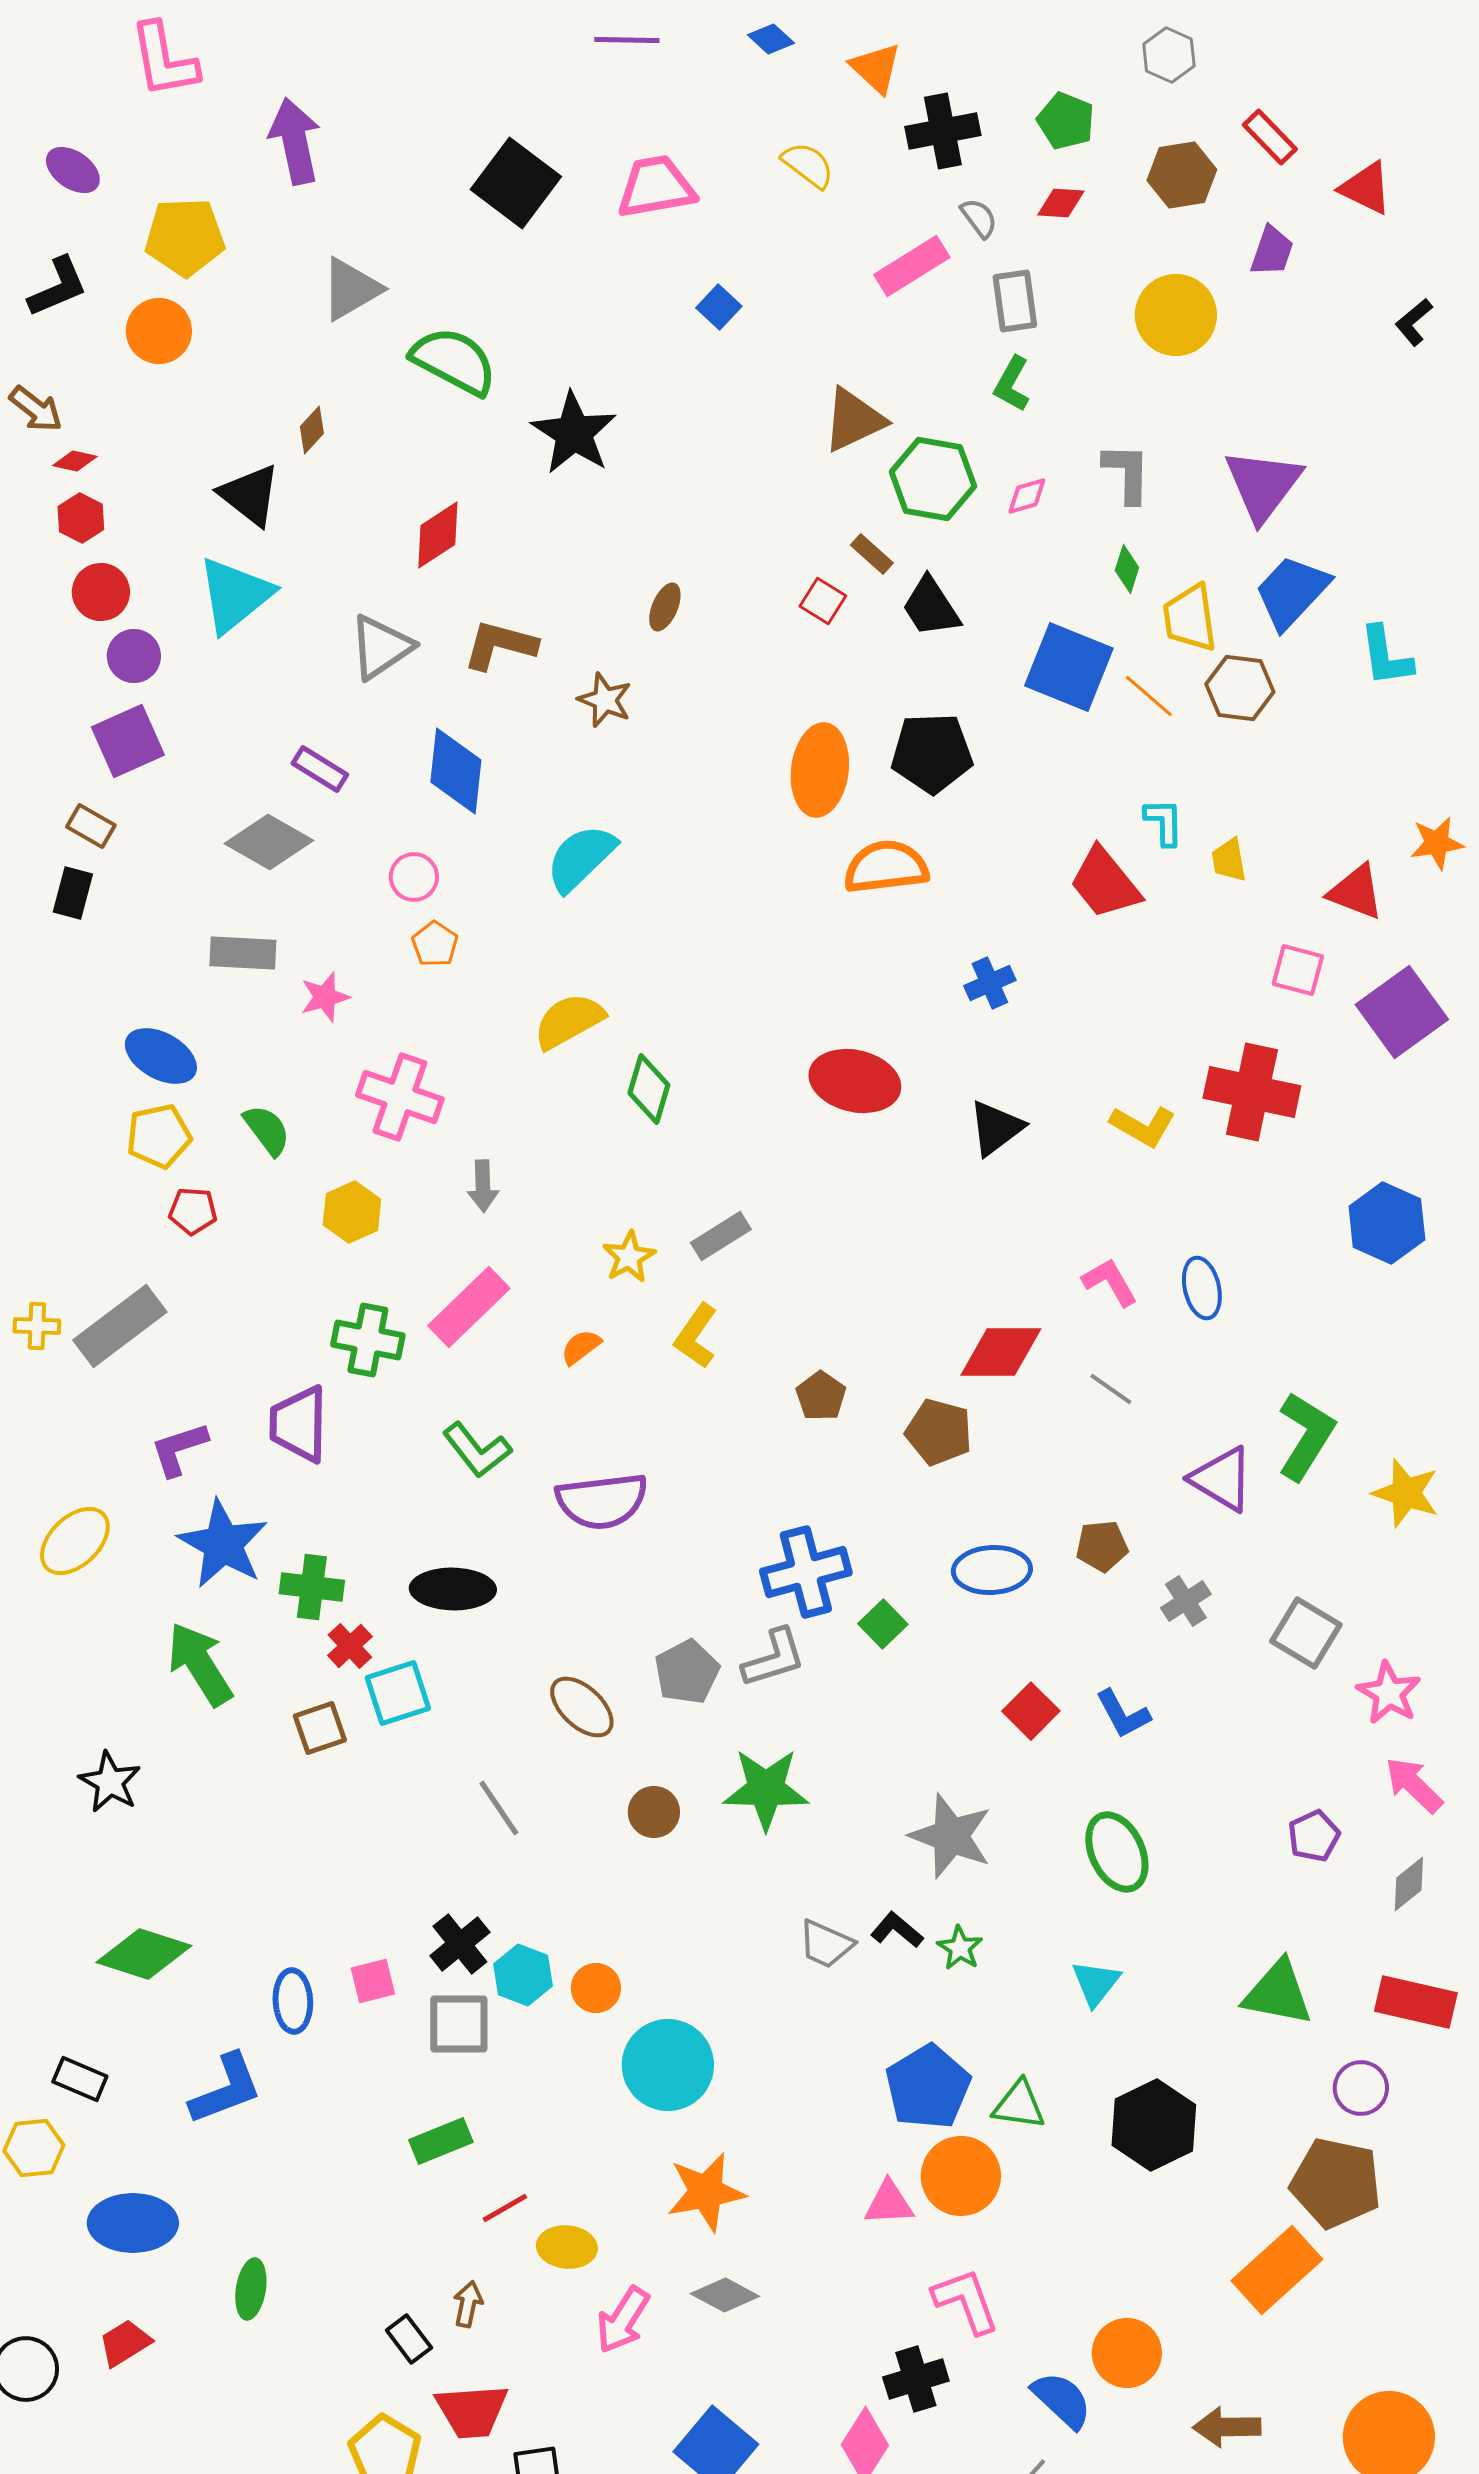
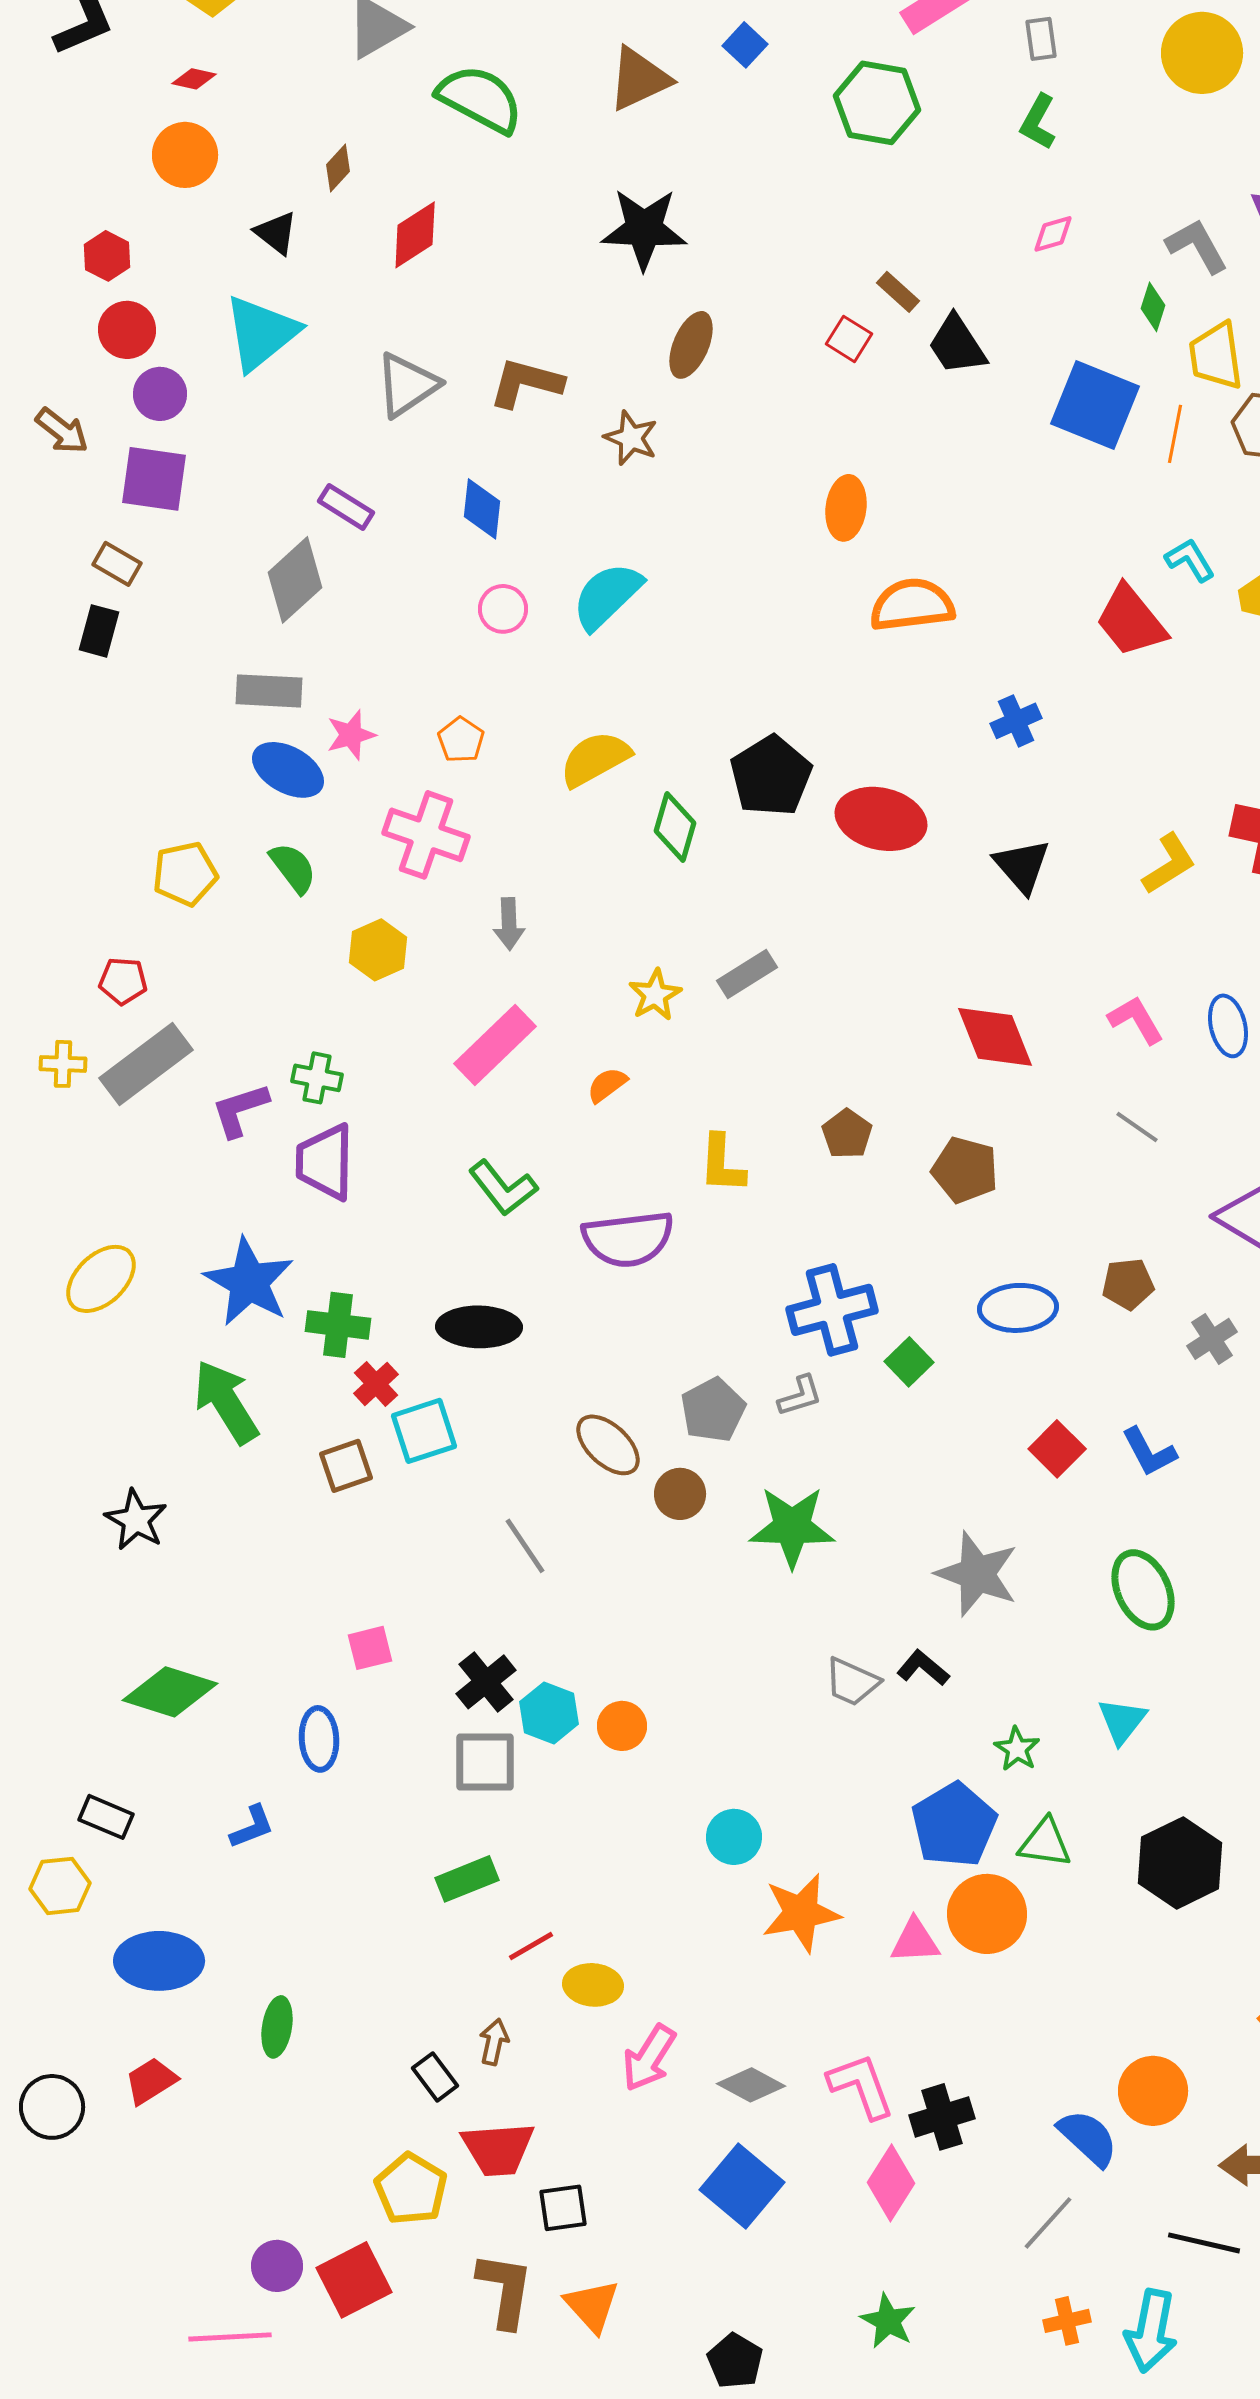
gray rectangle: (1015, 301) -> (1041, 39), size x0.7
orange circle: (159, 331) -> (185, 155), moved
brown arrow: (36, 409) -> (62, 431), moved
brown triangle: (854, 420) -> (639, 79), moved
black star: (574, 433) -> (644, 229), moved, turned -30
red diamond: (75, 461) -> (194, 79), moved
gray L-shape: (1127, 473) -> (1197, 246), moved, turned -30
green hexagon: (933, 479) -> (877, 103), moved
black triangle: (250, 495) -> (276, 233), size x0.7
red diamond: (438, 535) -> (415, 235), moved
brown ellipse: (665, 607) -> (691, 345), size x1.4
orange line: (1149, 696) -> (1175, 434), turned 60
purple square: (128, 741) -> (154, 479), turned 32
black pentagon: (932, 753) -> (771, 776), moved, turned -30
orange ellipse: (820, 770) -> (846, 508), size x0.7
blue diamond: (456, 771) -> (482, 509), size x0.7
cyan L-shape: (1164, 822) -> (1190, 560), turned -30
gray diamond: (269, 842) -> (295, 580), turned -72
pink circle: (414, 877) -> (503, 609), moved
orange pentagon: (435, 944) -> (461, 740), moved
blue ellipse: (161, 1056) -> (288, 770), moved
yellow L-shape: (1143, 1126) -> (1169, 864), turned -62
black triangle: (996, 1128) -> (1022, 866), turned -34
red pentagon: (193, 1211) -> (123, 981), moved
yellow L-shape: (696, 1336) -> (722, 1164), moved, turned -32
green cross: (368, 1340) -> (317, 1078), moved, size x0.7
red diamond: (1001, 1352) -> (995, 1037), moved, turned 68
purple L-shape: (179, 1449) -> (240, 1110), moved
gray L-shape: (774, 1658) -> (800, 1396), size x0.7
brown circle: (654, 1812) -> (680, 1494), moved
green star: (960, 1948) -> (1017, 1749), moved
pink square: (373, 1981) -> (370, 1648), moved
cyan circle: (668, 2065) -> (734, 1837), moved, size x0.6
blue L-shape: (226, 2089) -> (252, 1827), size x0.6
orange star: (706, 2192) -> (801, 1913), moved
gray diamond: (725, 2295) -> (751, 2085), moved
pink L-shape: (966, 2301) -> (861, 2086), moved

